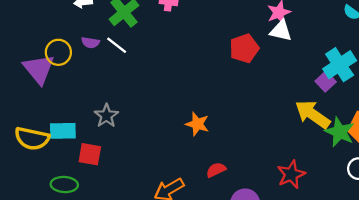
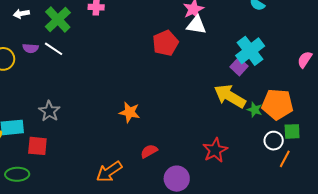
green star: (340, 132) -> (255, 110), size x0.6

